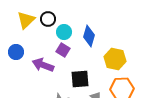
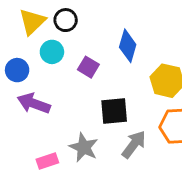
cyan circle: (64, 32) -> (52, 52), moved
purple arrow: (43, 65) -> (34, 103), moved

